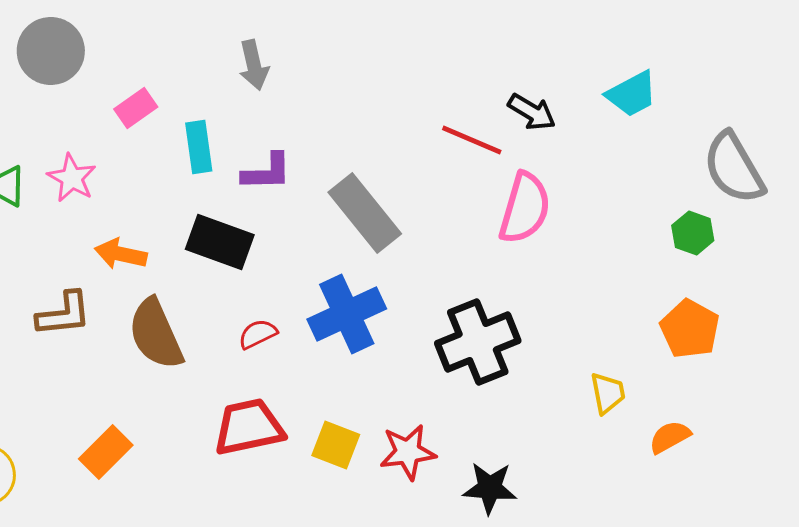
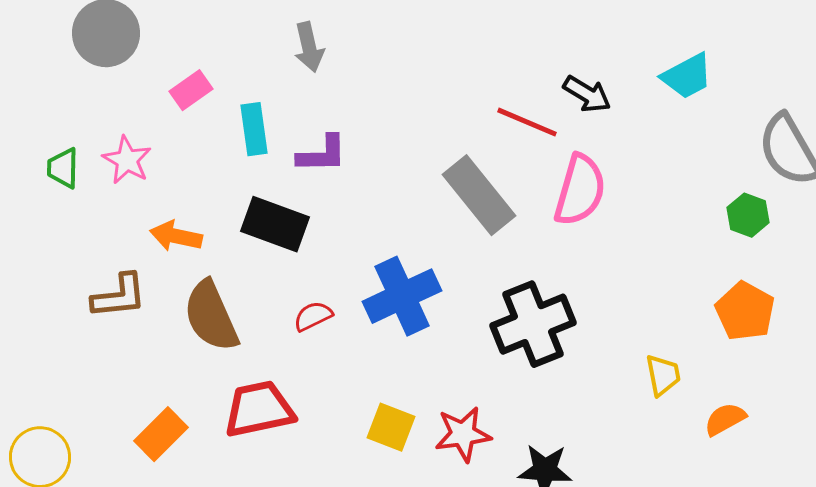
gray rectangle: (365, 213) -> (479, 195), moved
red trapezoid: (249, 427) -> (259, 409), moved

